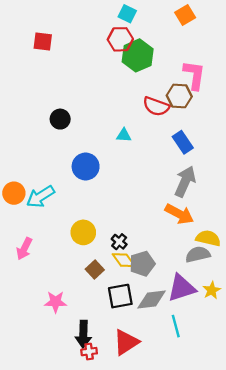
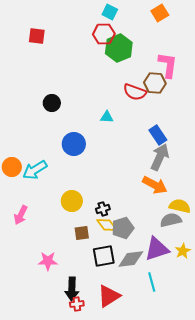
blue rectangle: (183, 142) -> (158, 135), moved
black cross: (119, 242) -> (103, 209), turned 32
brown square: (95, 269) -> (82, 233), turned 35

